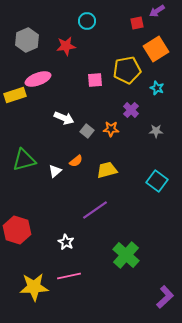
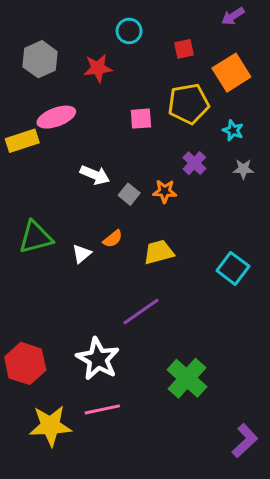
red square: (137, 23) -> (184, 49), moved
gray star: (156, 131) -> (243, 169), moved
red hexagon: (17, 230) -> (25, 363), moved
white star: (66, 242) -> (98, 359), size x1.8

